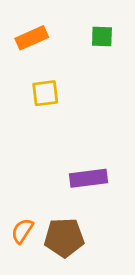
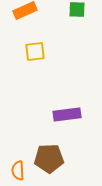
orange semicircle: (22, 231) -> (18, 170), moved, turned -36

